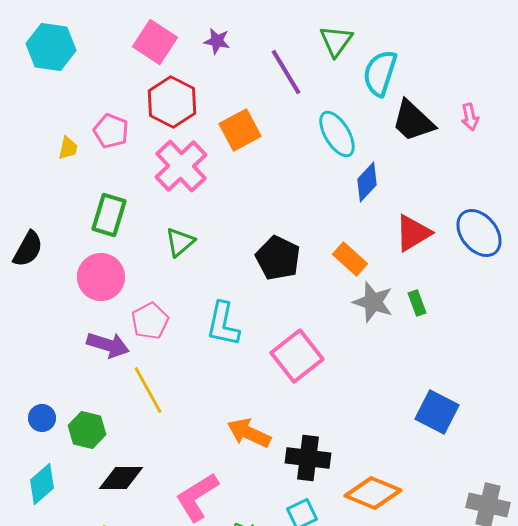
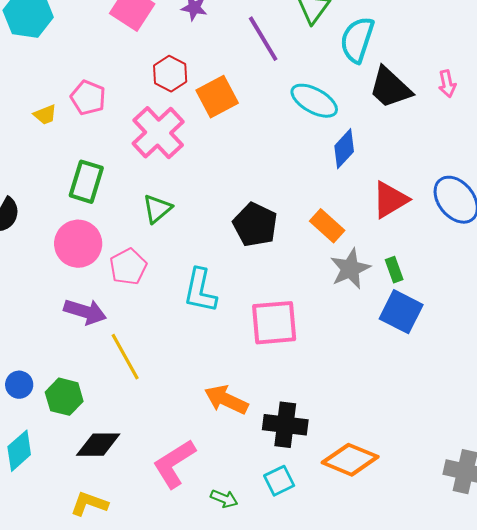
red hexagon: (172, 102) -> (170, 74), moved, size x0.7
cyan ellipse: (337, 134) -> (314, 101), turned -30
yellow trapezoid: (68, 148) -> (45, 115), turned 55
gray star: (373, 302) -> (350, 269), turned 30
pink pentagon: (150, 321) -> (128, 267), moved
pink square: (297, 356) -> (274, 323), turned 33
blue square: (437, 412) -> (401, 312), moved

